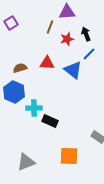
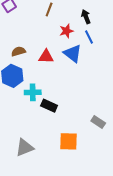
red star: (67, 39) -> (66, 31), moved
blue line: (89, 54) -> (89, 37), turned -72
red triangle: (47, 63) -> (46, 57), moved

